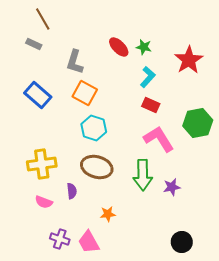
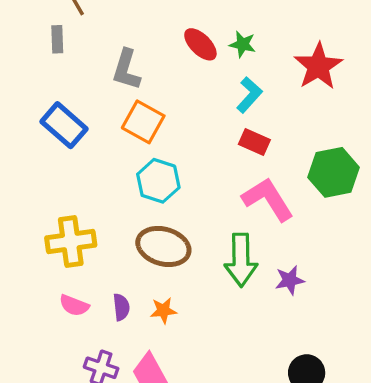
gray rectangle: (34, 44) -> (57, 39), turned 63
purple semicircle: (72, 191) -> (121, 307), moved
orange star: (108, 214) -> (163, 310), moved

